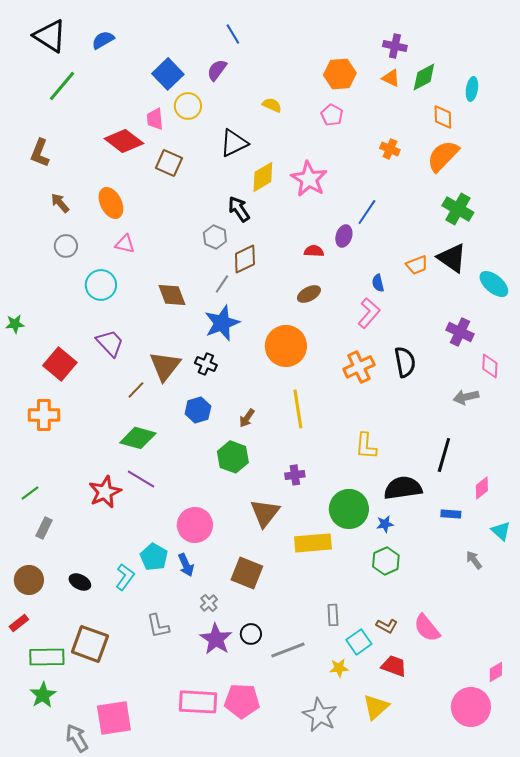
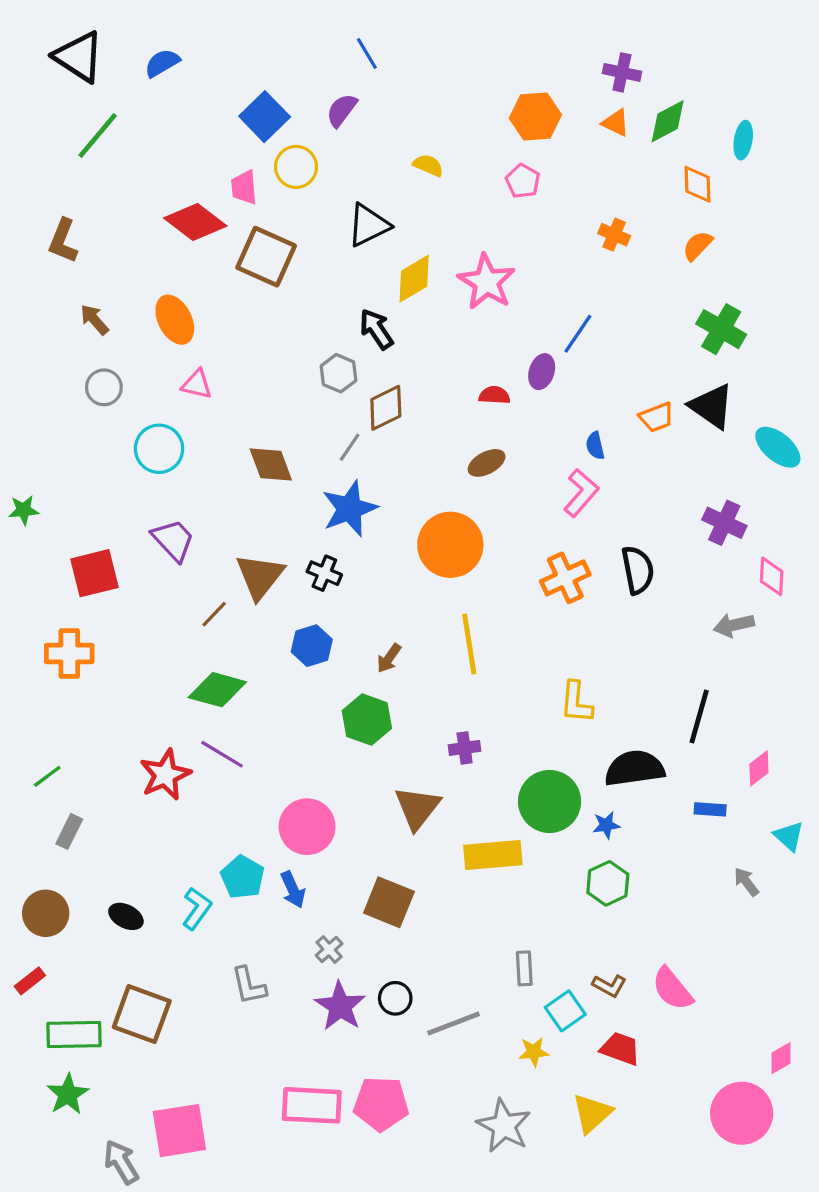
orange semicircle: (443, 156) -> (698, 246), size x0.6
brown square: (169, 163) -> (266, 257), size x1.4
red square: (60, 364) -> (94, 573), turned 36

